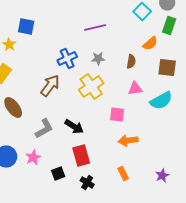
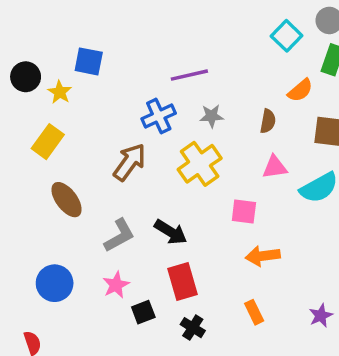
purple line: (95, 28) -> (189, 75), moved
pink star: (33, 158) -> (116, 285), moved

